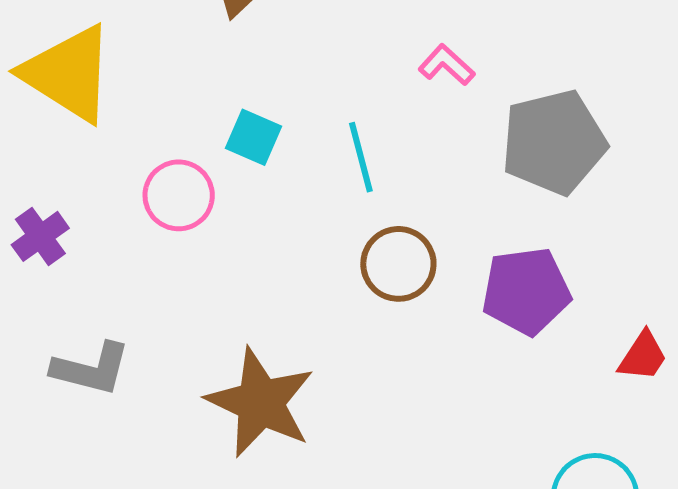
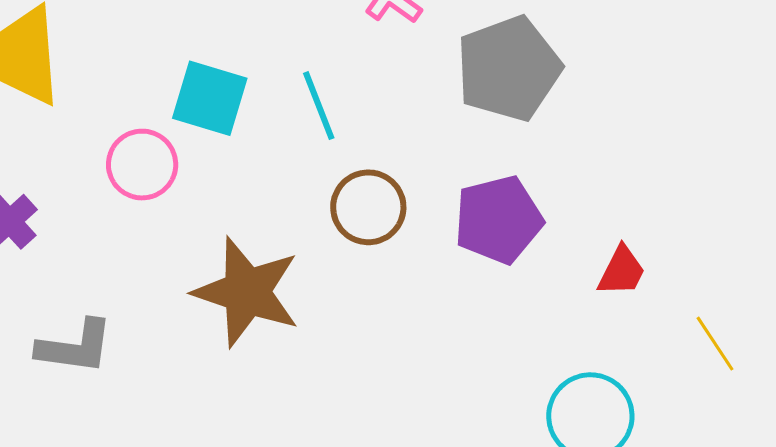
cyan square: (253, 137) -> (210, 98), size x1.4
brown star: (260, 403) -> (247, 292), moved

